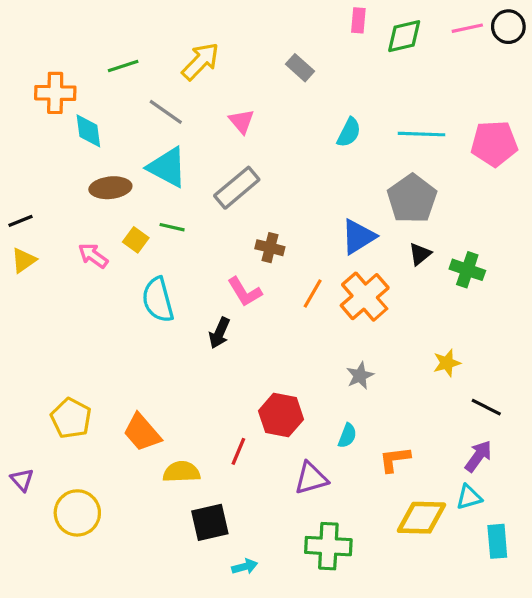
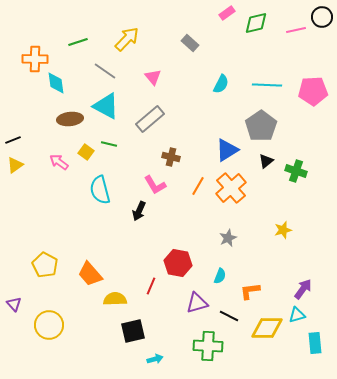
pink rectangle: (358, 20) -> (227, 13), turned 49
pink line: (467, 28) -> (296, 30), moved
black line: (486, 407) -> (229, 316), moved

